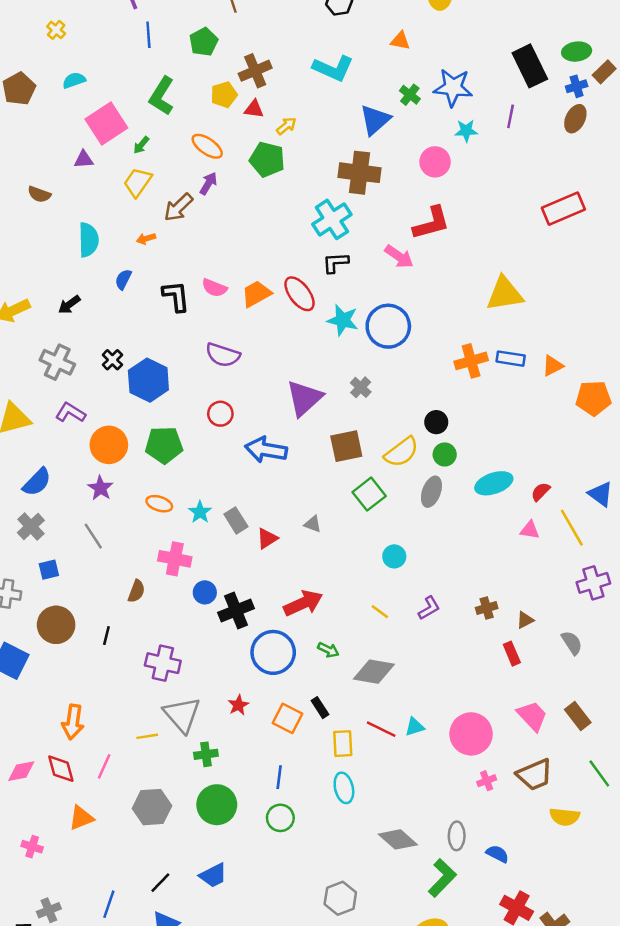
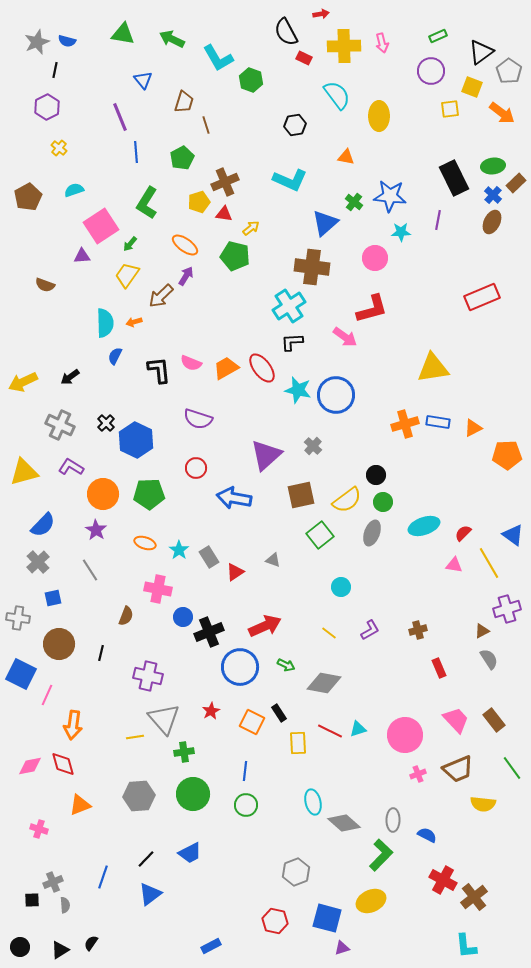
blue cross: (577, 86) -> (493, 195), turned -30
cyan semicircle: (88, 240) -> (105, 323), moved
brown triangle: (525, 620) -> (482, 631), moved
pink line: (104, 766) -> (47, 695), moved
cyan ellipse: (344, 788) -> (313, 802), moved

